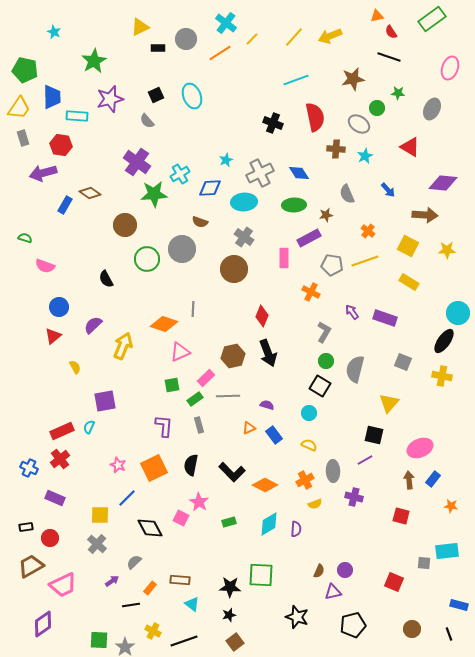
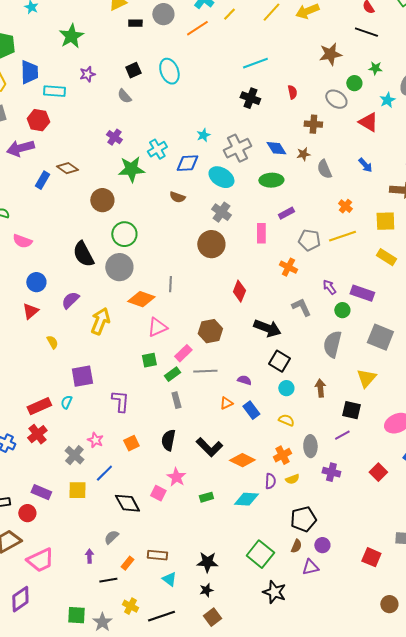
cyan line: (296, 80) -> (255, 63), moved
purple star: (110, 99) -> (87, 74), size x0.6
red semicircle: (315, 117) -> (292, 92), size x0.5
red triangle: (410, 147) -> (368, 122), moved
cyan star: (365, 156) -> (387, 100), moved
purple cross: (137, 162) -> (114, 137), size x0.6
cyan ellipse: (244, 202) -> (221, 177), turned 35
brown star: (326, 215) -> (303, 154), moved
purple rectangle: (309, 238) -> (286, 213), size x0.7
yellow square: (408, 246) -> (385, 221), turned -30
gray circle: (182, 249) -> (119, 267), moved
black semicircle: (106, 279) -> (83, 254), size x1.5
gray L-shape: (324, 332) -> (301, 307), turned -55
black arrow: (268, 353) -> (267, 328), moved, turned -48
green circle: (326, 361) -> (342, 310), moved
gray square: (403, 362) -> (380, 337), size x1.5
black square: (320, 386) -> (279, 361), moved
purple L-shape: (164, 426) -> (120, 401), moved
orange square: (154, 468) -> (131, 443), size x0.6
brown arrow: (409, 480) -> (320, 388), moved
purple rectangle: (55, 498) -> (41, 492), moved
red square: (401, 516) -> (378, 472), moved, turned 30
cyan diamond: (269, 524) -> (246, 499), turned 35
purple semicircle: (296, 529) -> (270, 481), moved
gray cross: (97, 544) -> (74, 455), moved
green square: (261, 575) -> (260, 554), moved, turned 36
purple arrow: (112, 581) -> (89, 556), turned -56
black pentagon: (353, 625) -> (303, 519), moved

